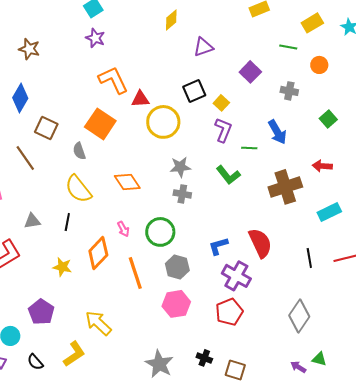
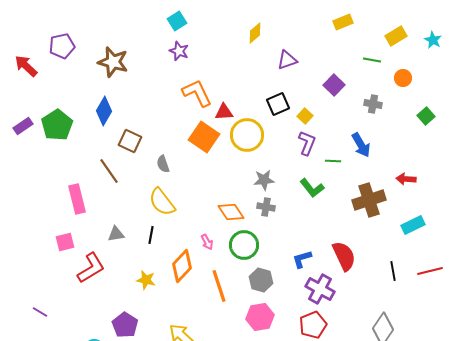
brown star: (29, 49) -> (113, 62), size x1.4
green square: (328, 119) -> (426, 116), moved
orange square: (100, 124) -> (204, 137), moved
orange diamond: (127, 182) -> (231, 212), moved

